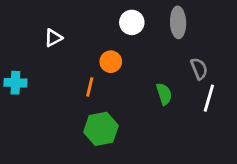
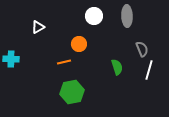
orange line: (90, 87) -> (64, 62), turned 64

